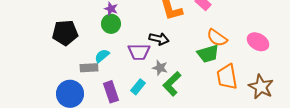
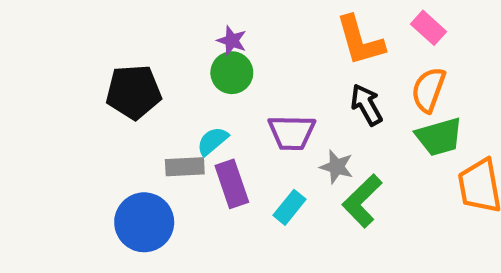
orange semicircle: (217, 38) -> (428, 90), moved, turned 75
black arrow: (159, 39) -> (366, 105), moved, turned -132
purple rectangle: (111, 92) -> (232, 184), moved

